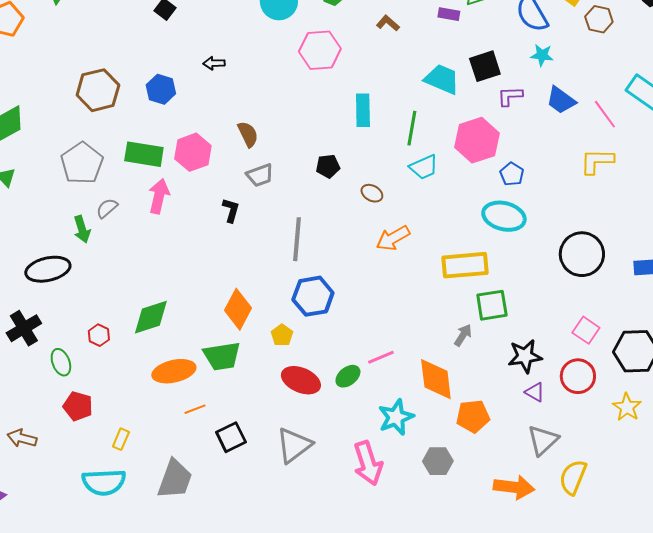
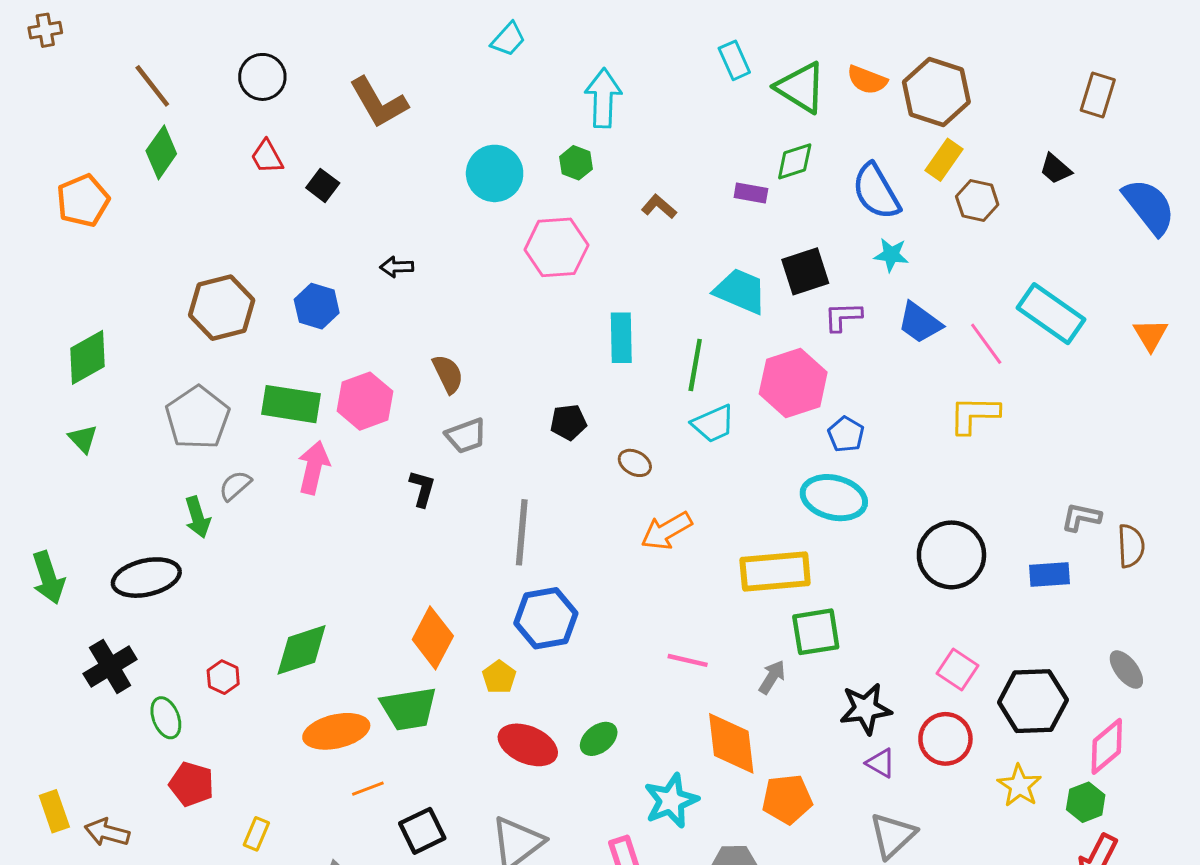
pink line: (381, 357) -> (688, 660), moved, turned 36

